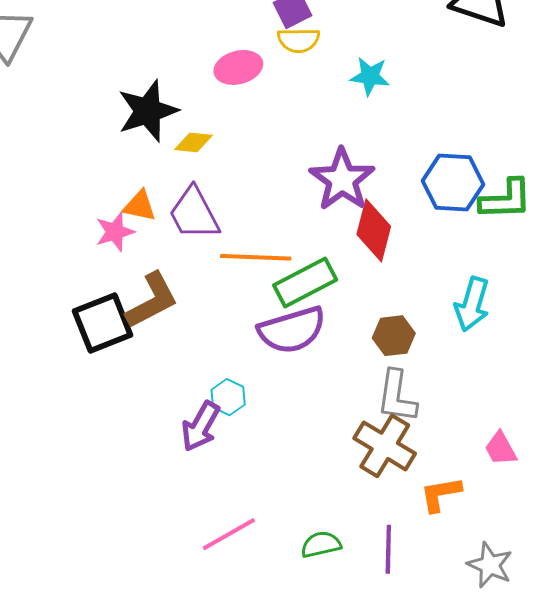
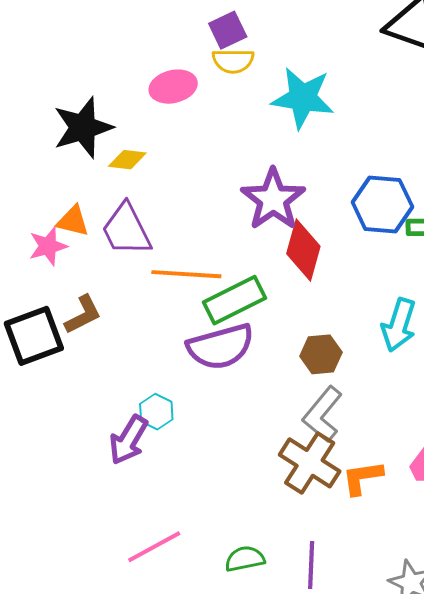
cyan star: (370, 76) -> (303, 98), size x1.6
brown L-shape: (152, 301) -> (83, 315), size x0.7
gray L-shape: (397, 396) -> (323, 414), turned 30
orange L-shape: (441, 494) -> (362, 478), moved

